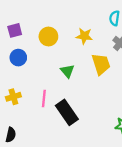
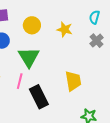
yellow trapezoid: (101, 64) -> (73, 81), moved
green triangle: (67, 71) -> (29, 57), moved, size x1.6

